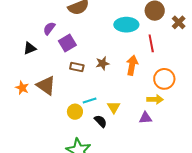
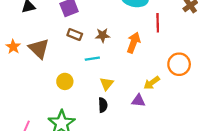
orange circle: (164, 79) -> (179, 64), moved
yellow arrow: (155, 99) -> (152, 83), turned 133
cyan line: (90, 101) -> (92, 59), moved
black semicircle: (101, 121) -> (103, 105), moved, turned 32

